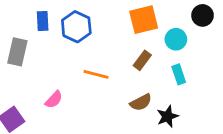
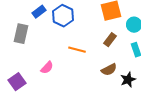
blue rectangle: (43, 21) -> (39, 12), turned 56

